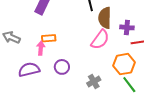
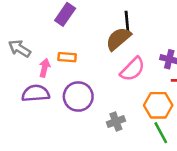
brown semicircle: (105, 18) -> (118, 39), moved, turned 40
pink arrow: (41, 48) -> (45, 68), moved
purple circle: (62, 67) -> (78, 97), size x1.5

